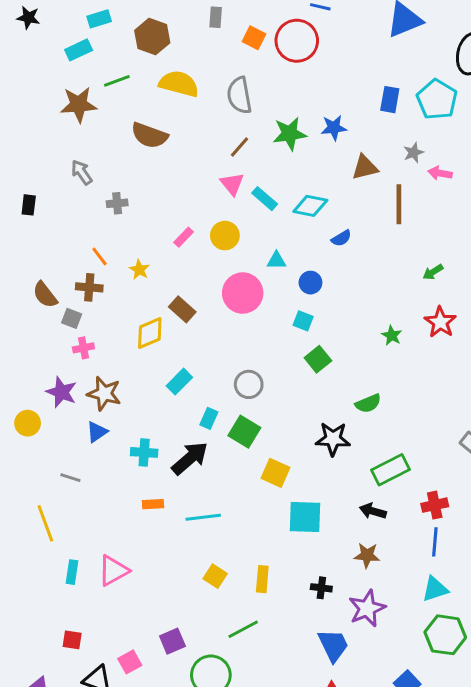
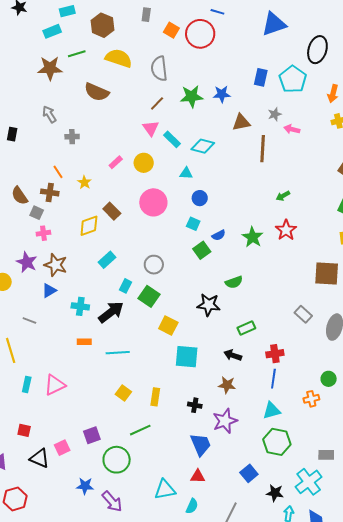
blue semicircle: (341, 238) -> (219, 235), moved
cyan triangle: (277, 261) -> (186, 173), moved
green star: (392, 336) -> (253, 237), size x1.5
green rectangle: (390, 470) -> (246, 328), size x0.7

